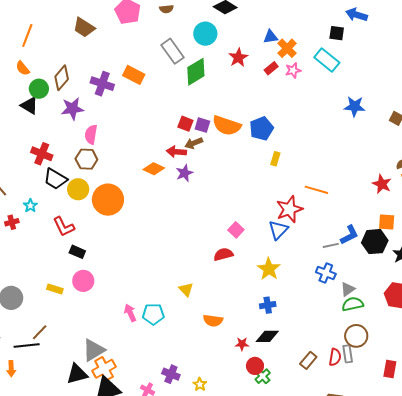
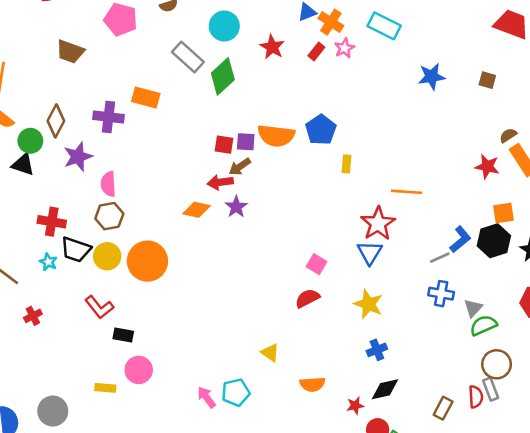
cyan star: (30, 206) -> (48, 262), moved

